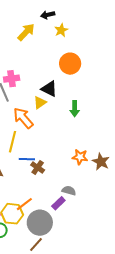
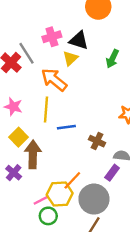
pink cross: (12, 79) -> (52, 37), moved
green arrow: (75, 109) -> (112, 59), turned 35
brown cross: (38, 168) -> (97, 141), moved

